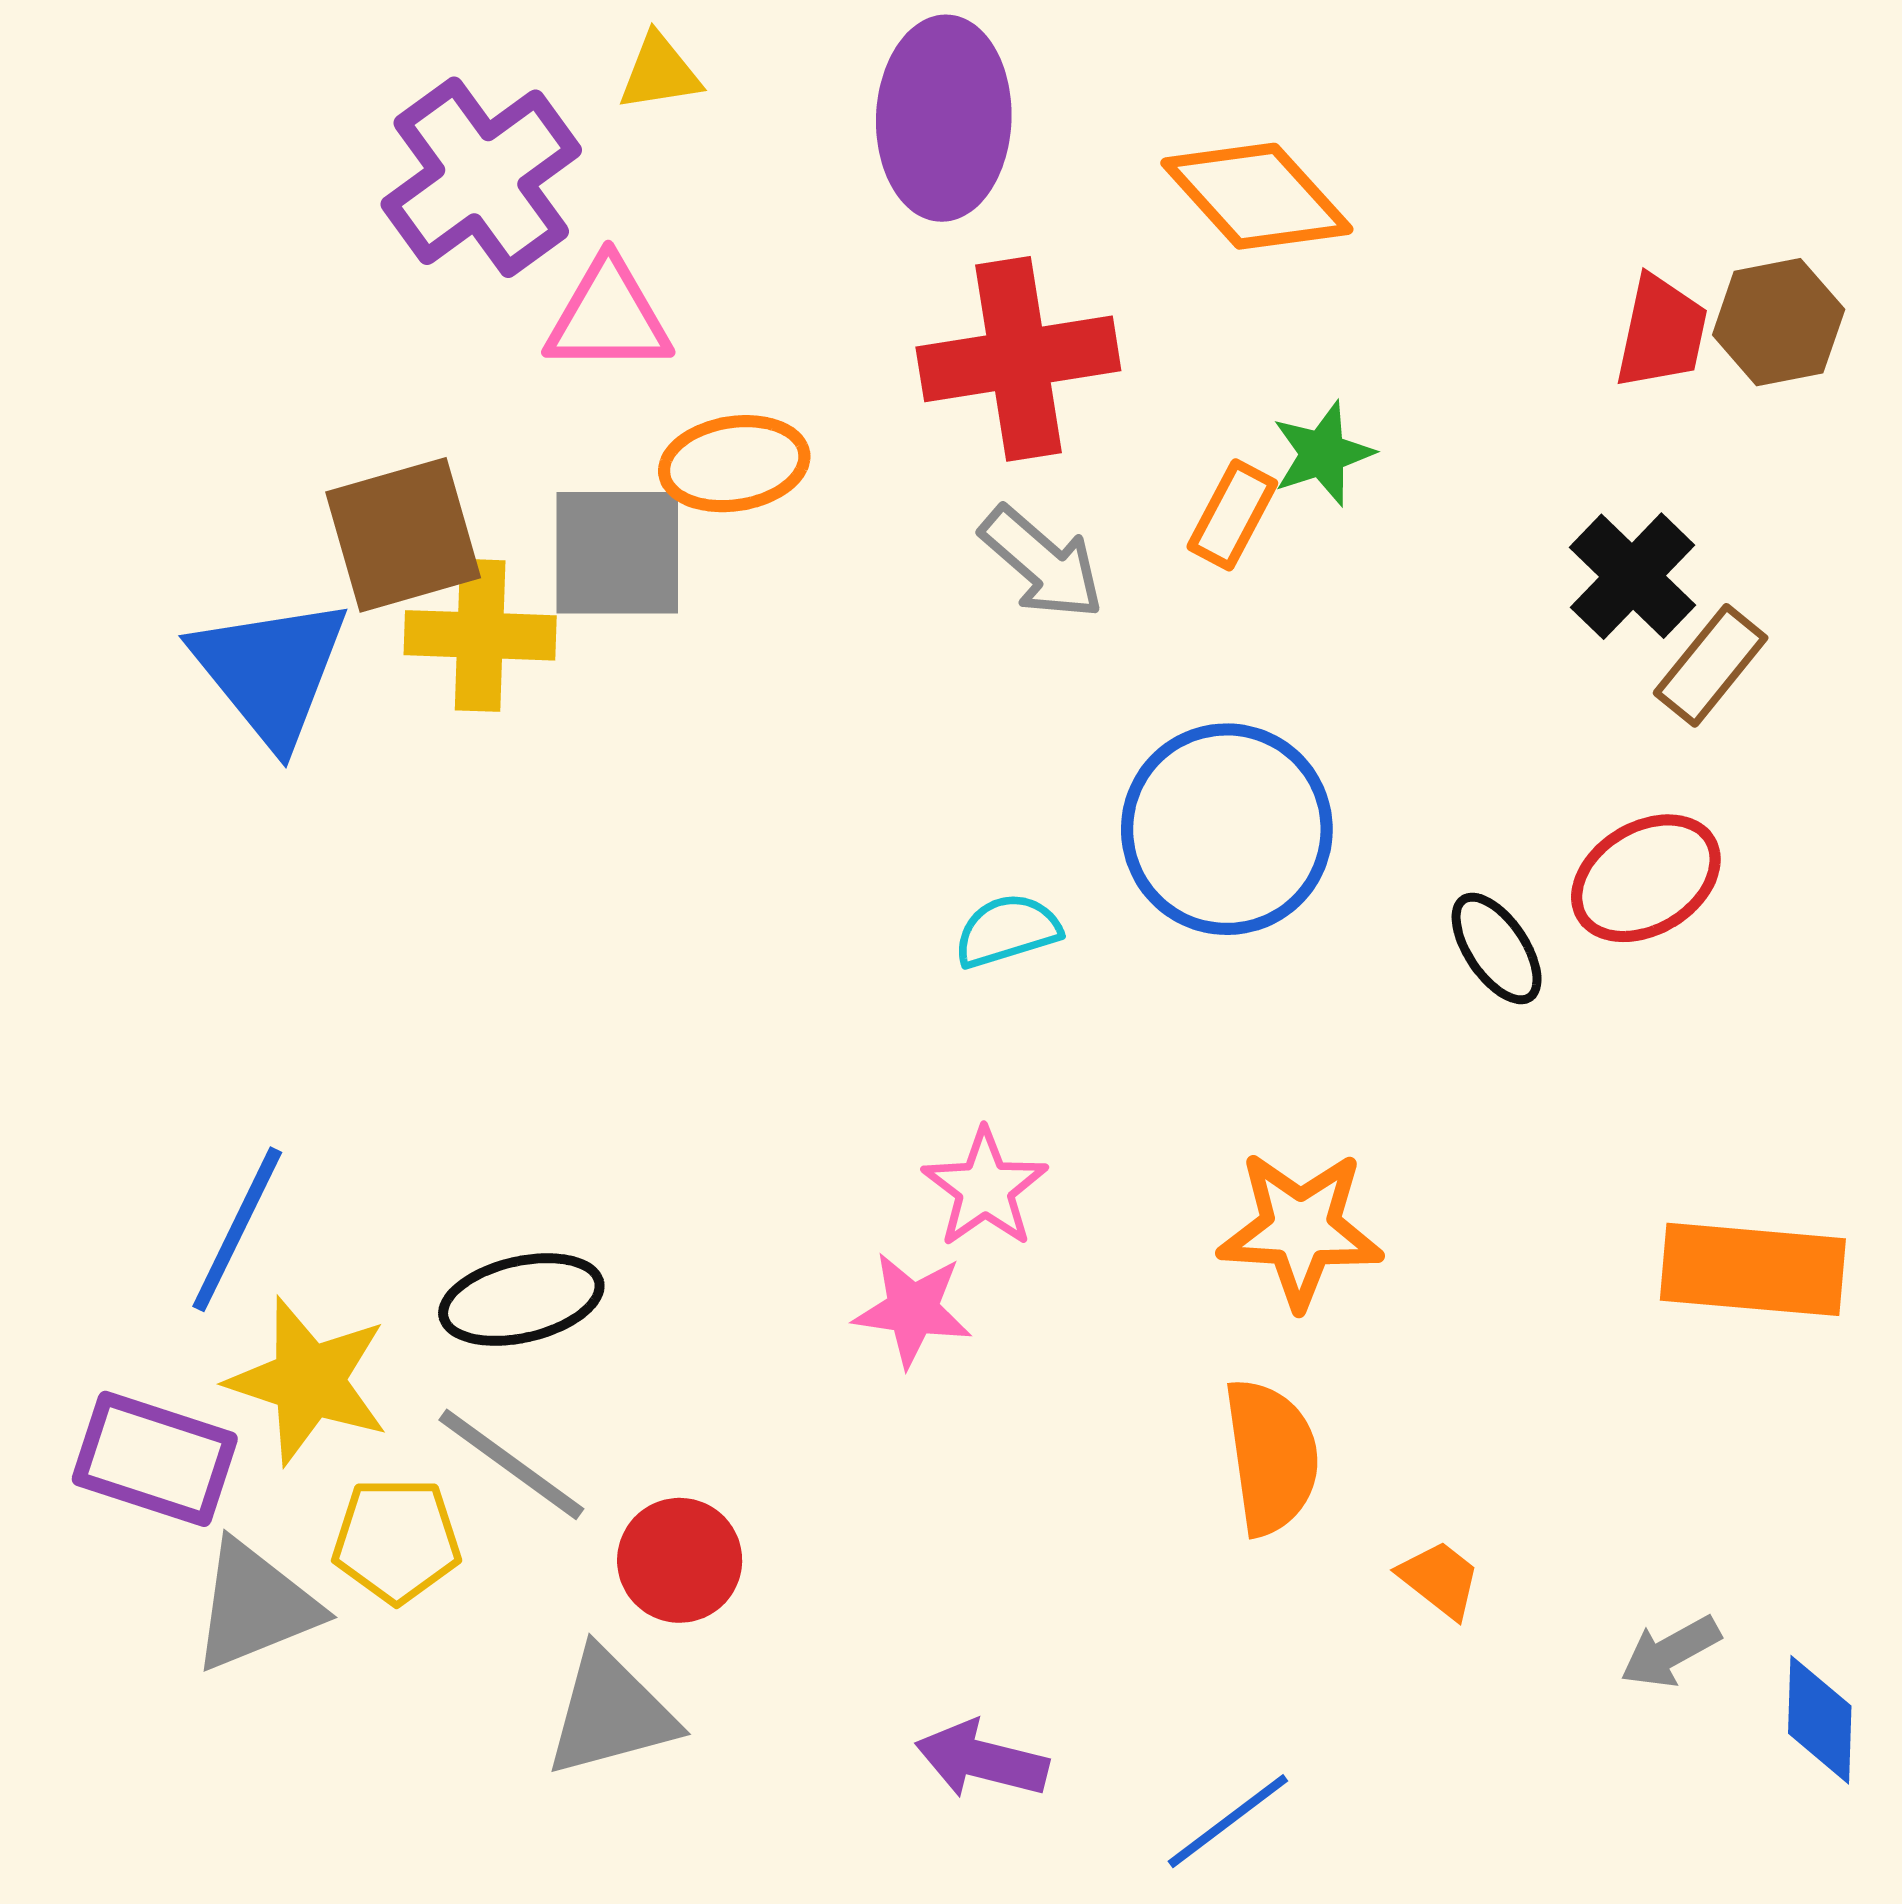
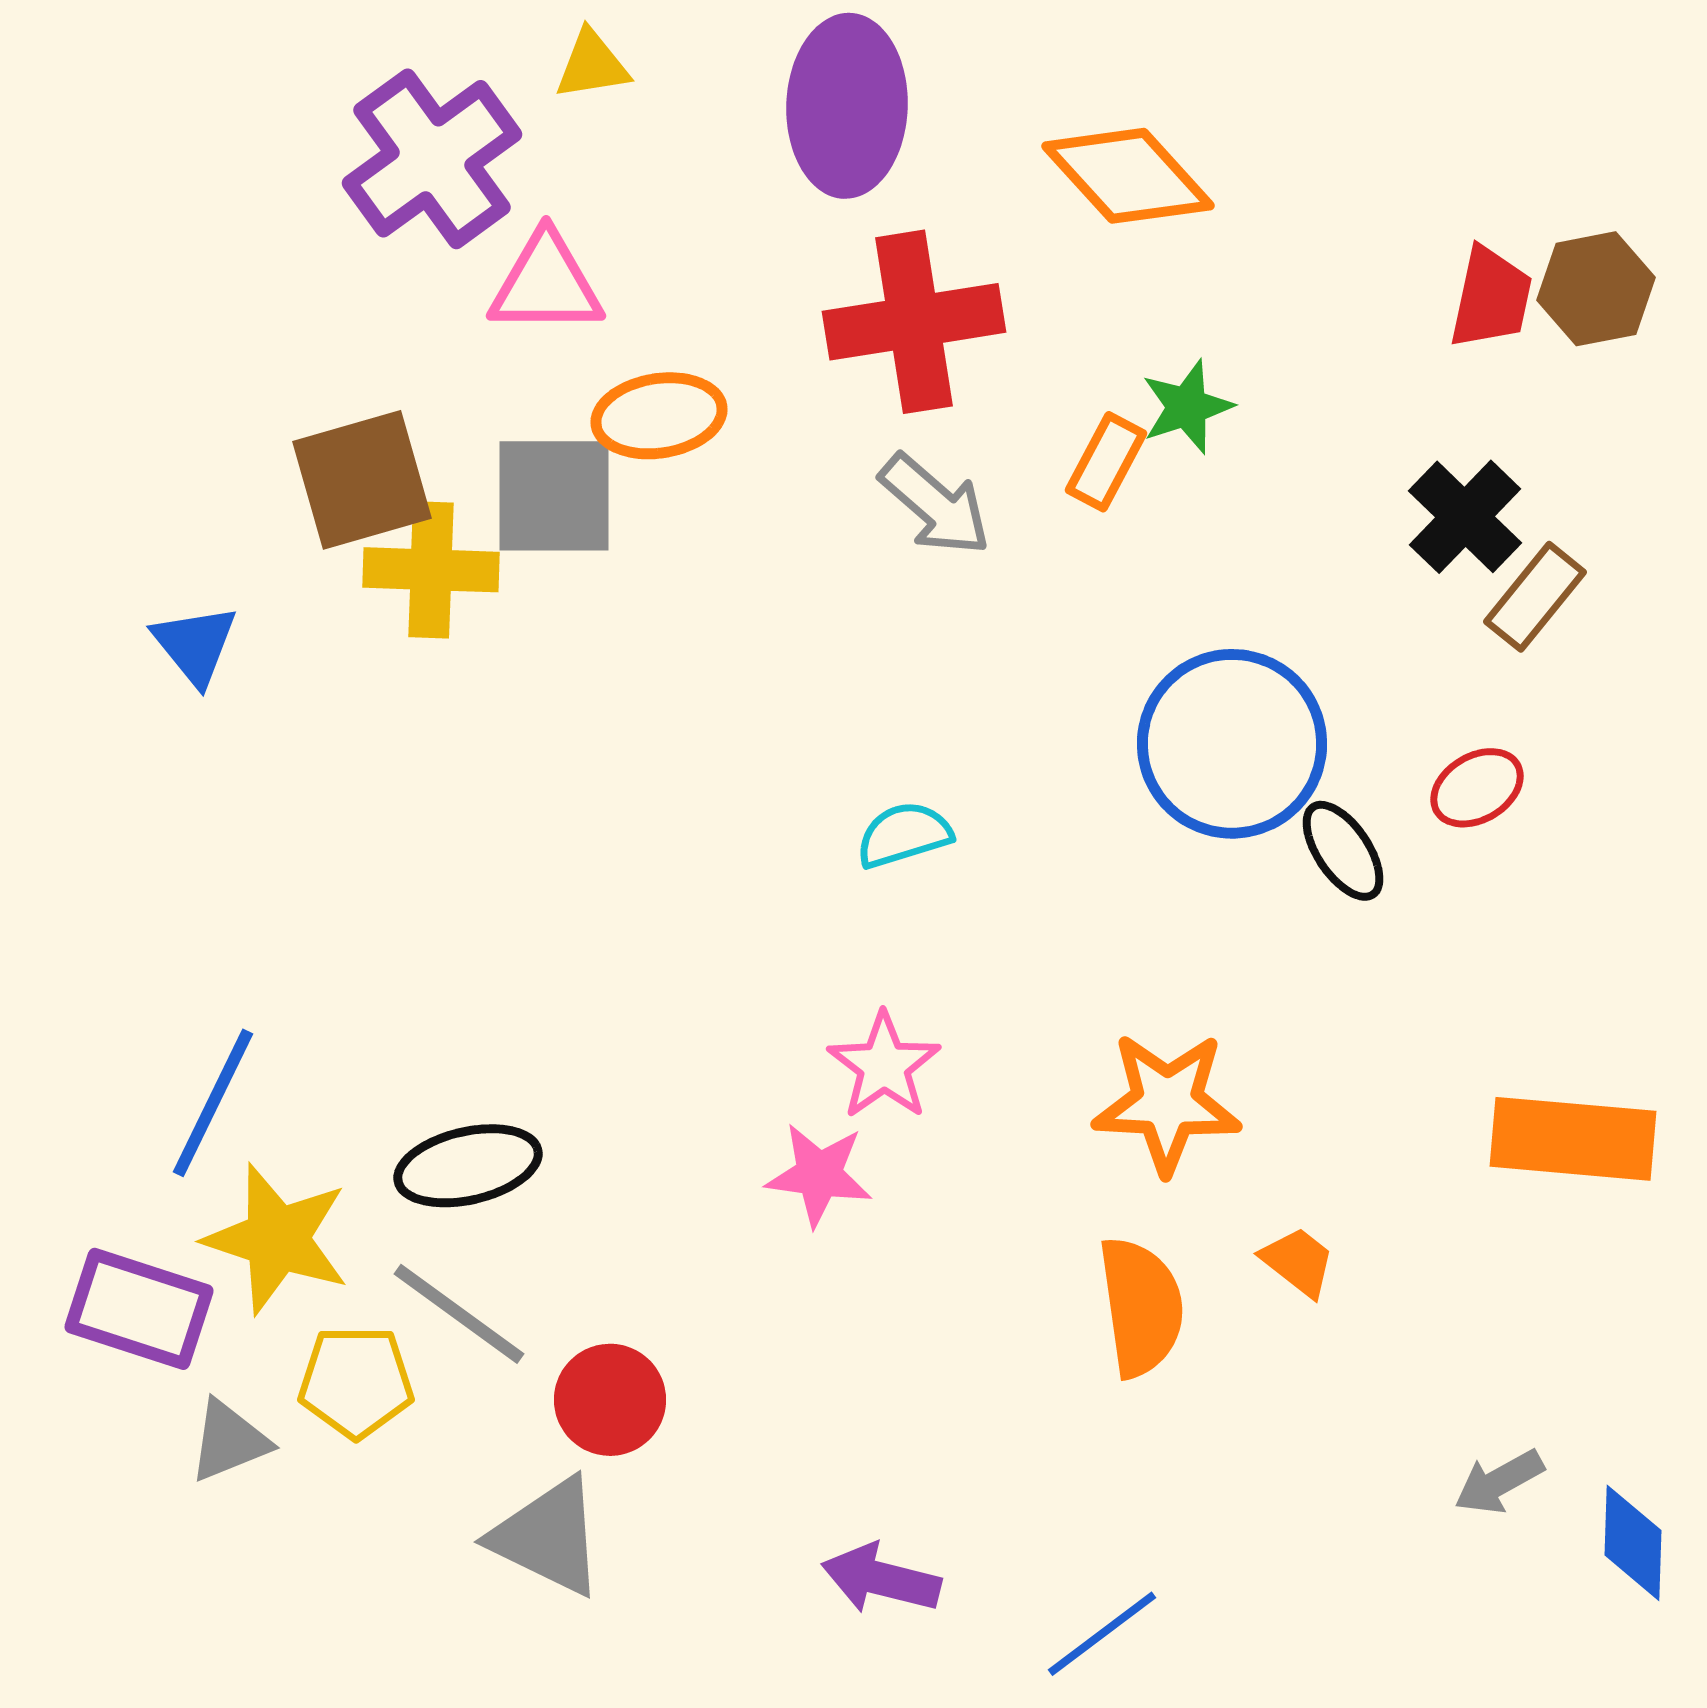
blue triangle: (271, 671) -> (195, 645), moved, size x0.6
blue circle: (1227, 829) -> (1232, 744), moved
red ellipse: (1646, 878) -> (1477, 788), size x0.7
orange trapezoid: (1440, 1579) -> (1298, 1262), moved
gray triangle: (255, 1606) -> (229, 1441), size x0.7
gray triangle: (611, 1713) -> (548, 1537), turned 41

